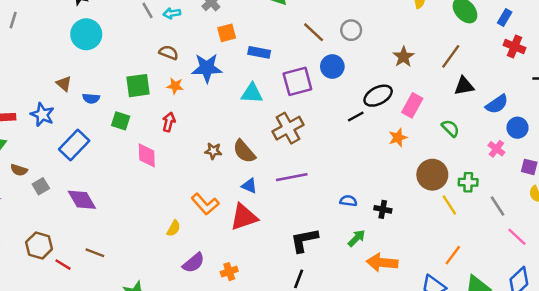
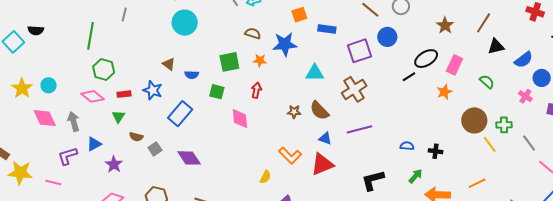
cyan triangle: (252, 93) -> (315, 73), moved
orange line: (453, 255) -> (477, 183), moved, turned 30

